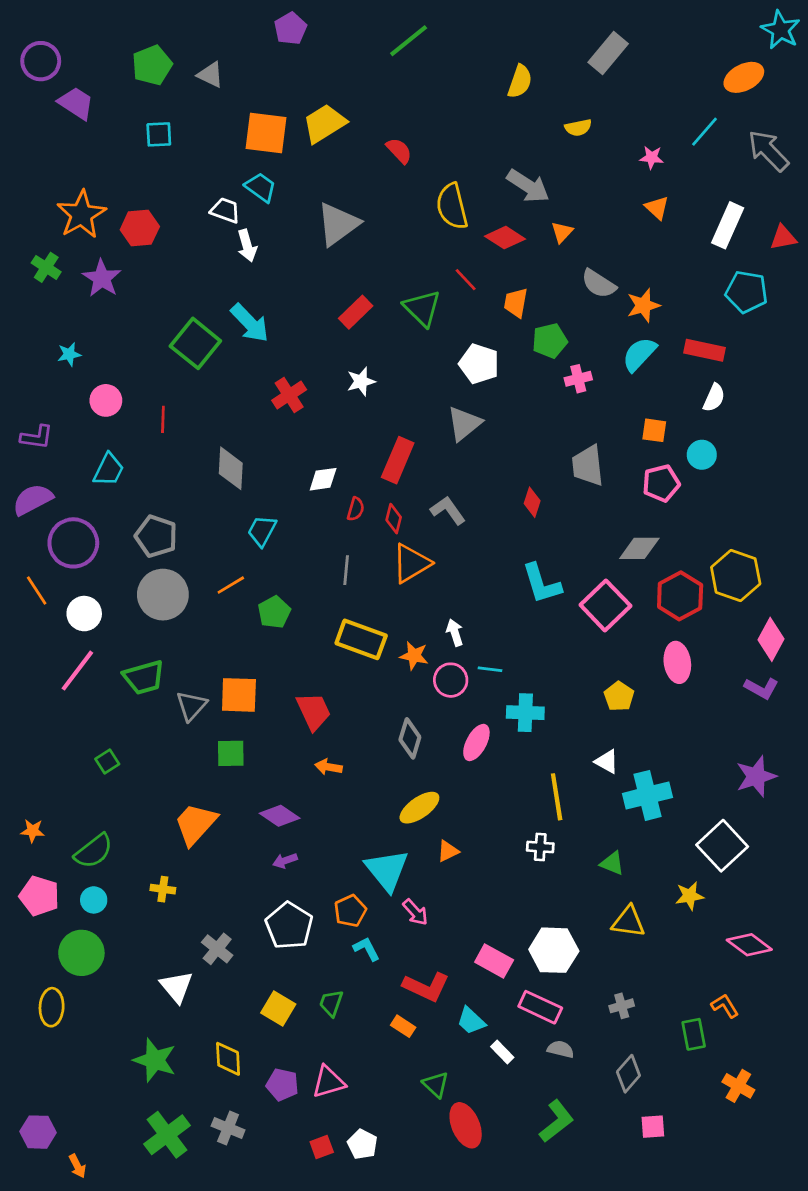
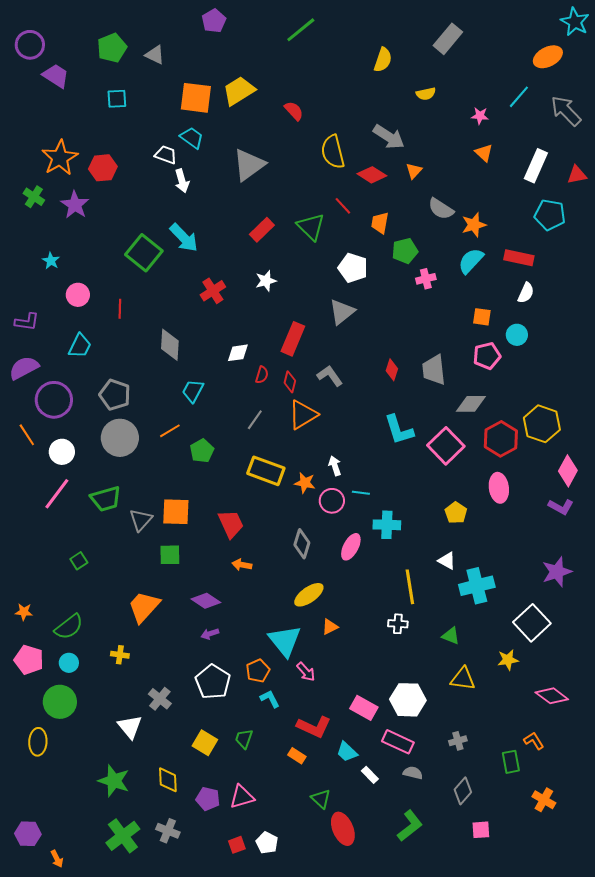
cyan star: (69, 354) -> (51, 261), turned -30
gray trapezoid: (588, 466) -> (434, 370), moved
gray line: (346, 570) -> (255, 420), turned 30

